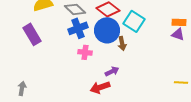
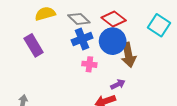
cyan square: (134, 21) -> (159, 25), moved
brown arrow: (122, 43) -> (128, 55), size x1.6

